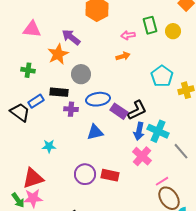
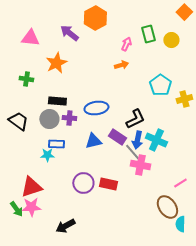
pink arrow: (128, 35) -> (126, 44), turned 120
purple arrow: (71, 37) -> (69, 33), moved
gray circle: (81, 74) -> (49, 119), moved
blue rectangle: (36, 101) -> (56, 144), moved, turned 35
purple rectangle: (119, 111) -> (117, 137), moved
gray line: (181, 151) -> (132, 152), moved
pink cross: (142, 156) -> (140, 165), turned -30
pink line: (162, 181) -> (180, 183), moved

